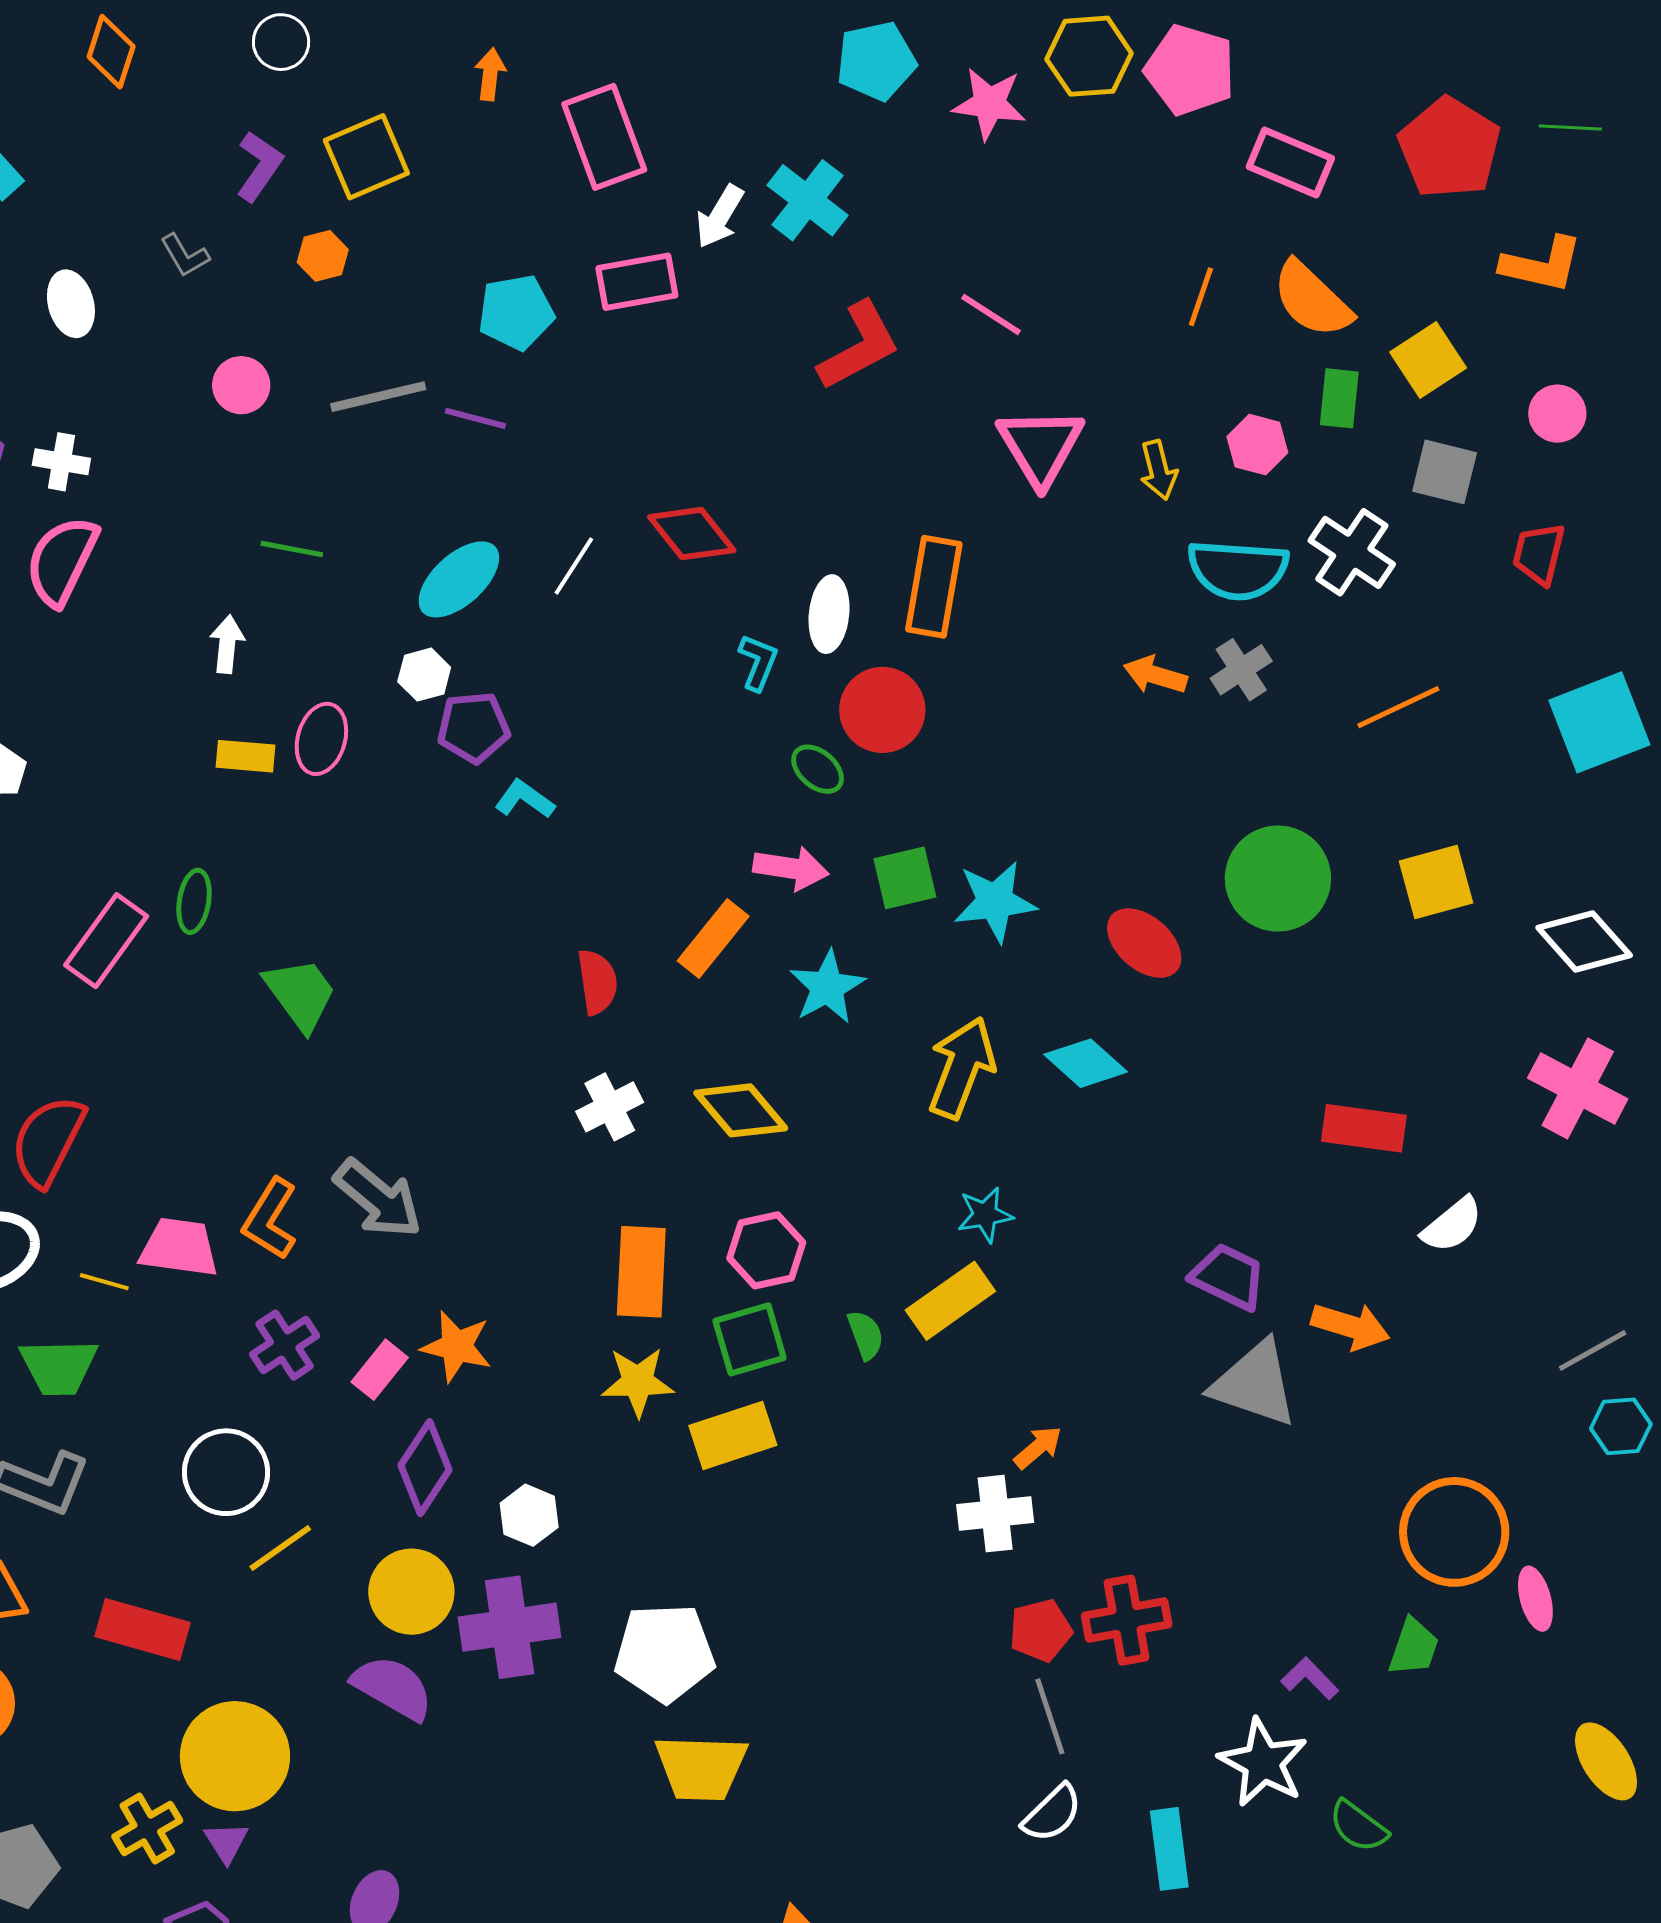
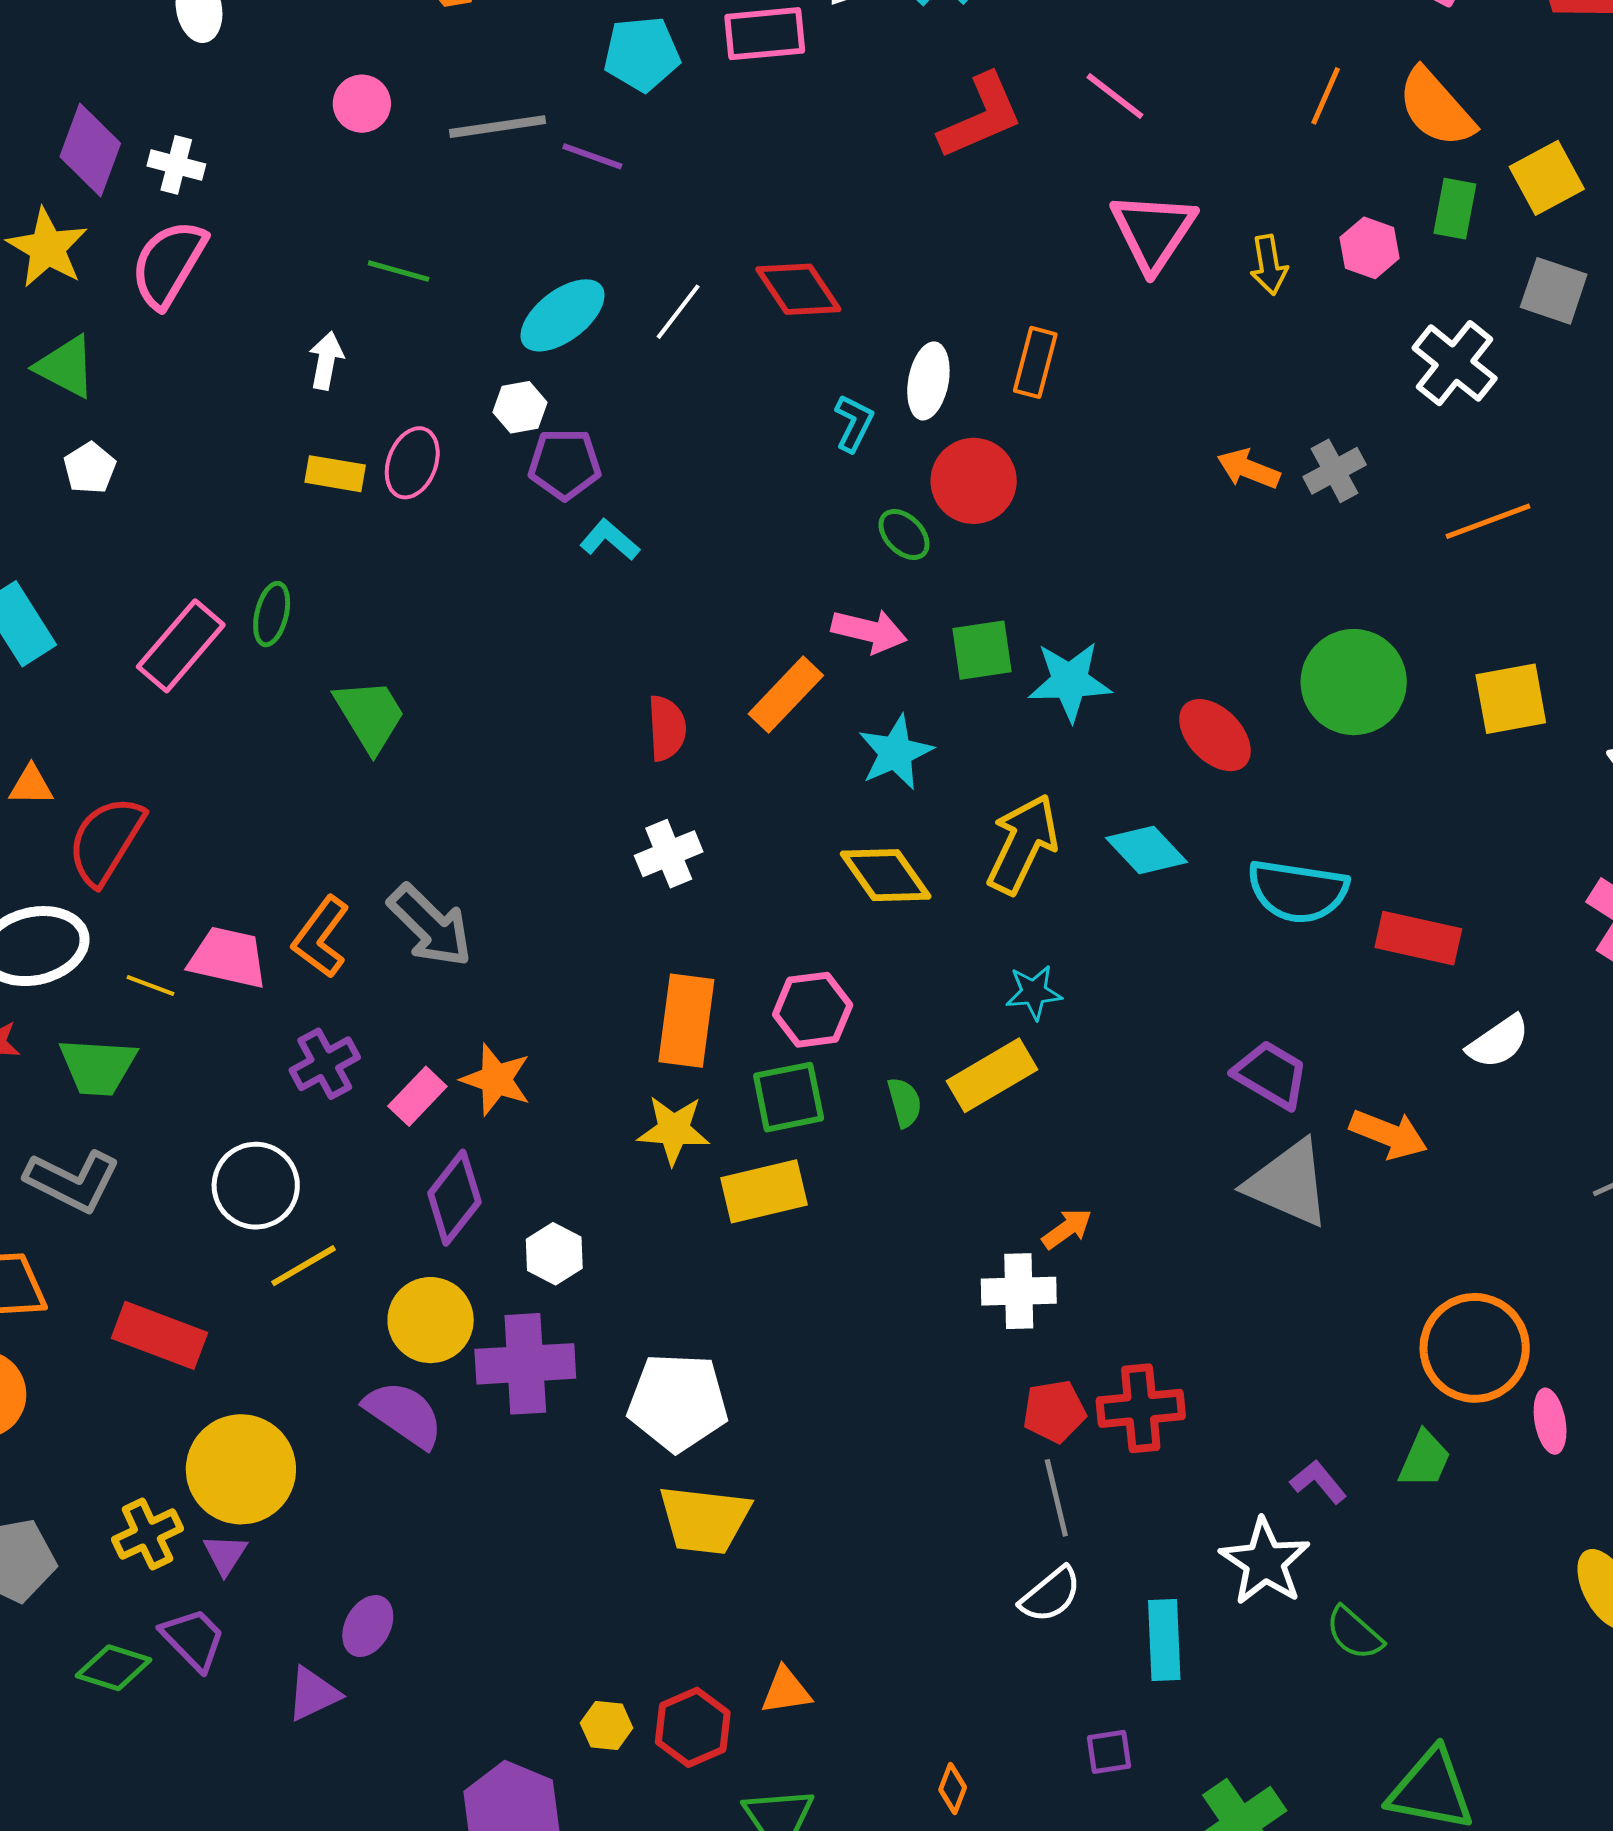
cyan semicircle: (1238, 570) -> (1298, 891), moved
orange rectangle: (934, 587) -> (1035, 362), size x0.7
yellow diamond: (741, 1110) -> (886, 875), moved

